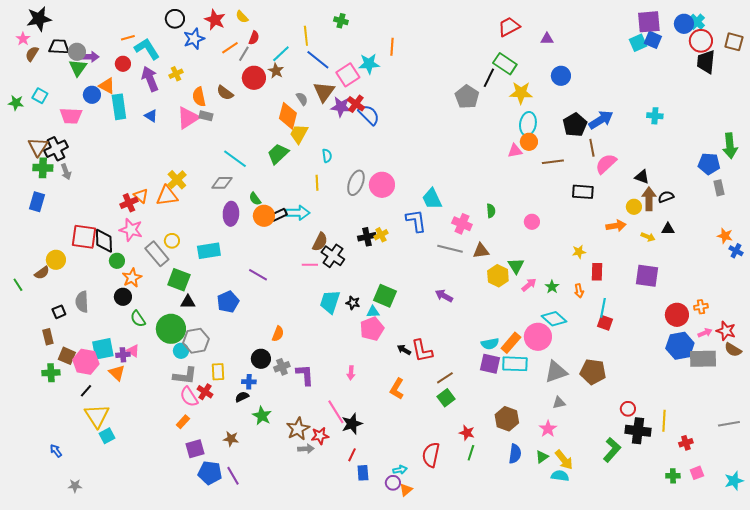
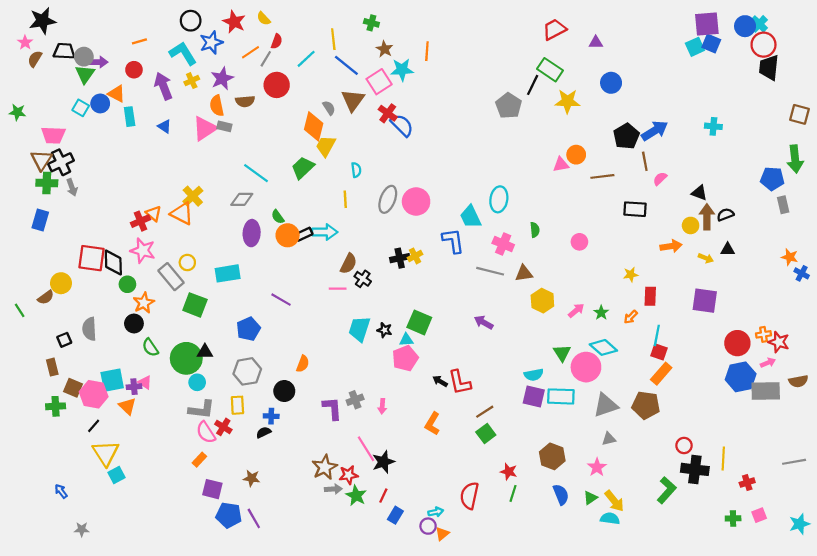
brown square: (734, 42) -> (799, 114), moved
cyan L-shape: (147, 49) -> (183, 53), moved
brown star: (276, 71) -> (384, 49), moved
brown semicircle: (225, 93) -> (245, 101), turned -42
cyan square: (40, 96) -> (81, 108), moved
cyan rectangle: (119, 107) -> (130, 117), size x0.7
purple star: (341, 107) -> (222, 78), moved, turned -30
pink trapezoid: (71, 116) -> (53, 135), moved
cyan ellipse: (528, 124) -> (499, 199), moved
pink semicircle: (606, 164) -> (660, 179), size x0.6
orange triangle: (167, 196) -> (182, 213), turned 35
black cross: (333, 256) -> (363, 279), size x0.7
green triangle: (516, 266) -> (562, 353), moved
orange arrow: (579, 291) -> (631, 317), turned 56
black triangle: (188, 302) -> (205, 352), moved
red star: (726, 331) -> (779, 342), moved
gray hexagon: (196, 341) -> (247, 371), moved
orange rectangle: (511, 343) -> (661, 374), moved
brown semicircle: (733, 350) -> (798, 381), turned -42
gray cross: (282, 367) -> (355, 400), moved
green star: (262, 416) -> (356, 496), moved
purple square: (195, 449) -> (212, 489), turned 30
blue semicircle: (515, 454) -> (561, 495), turned -30
blue rectangle: (363, 473) -> (395, 515), turned 35

